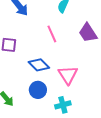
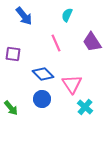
cyan cross: (63, 105) -> (85, 107), moved, turned -35

